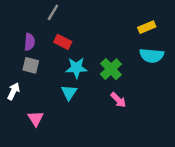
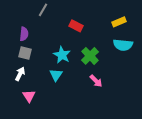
red rectangle: (63, 42) -> (76, 26), moved
cyan star: (76, 68) -> (62, 55), turned 30
white arrow: (13, 91) -> (20, 74), moved

